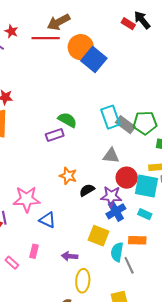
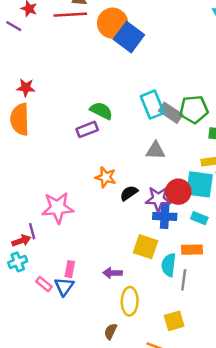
red circle: (127, 178) -> (178, 192), moved
blue cross: (116, 211) -> (165, 216), turned 36
blue triangle: (47, 220) -> (64, 286), moved, turned 42
gray line: (129, 265) -> (184, 280), turned 36

